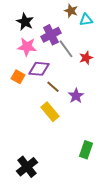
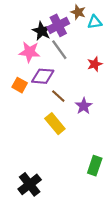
black star: (25, 22) -> (42, 31), moved
purple cross: (51, 35) -> (58, 25), moved
gray line: (66, 49) -> (59, 50), moved

